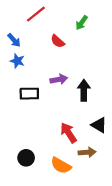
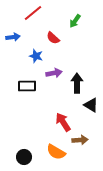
blue arrow: (14, 40) -> (13, 37), turned -56
blue star: (17, 61) -> (36, 56), moved
black triangle: (99, 125) -> (91, 105), moved
black circle: (26, 158) -> (24, 157), moved

